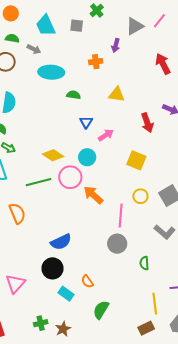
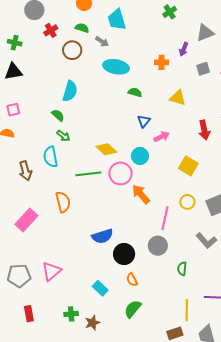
gray square: (77, 26) -> (203, 69), moved, turned -32
black circle: (52, 268) -> (124, 254), moved
orange semicircle: (87, 281) -> (132, 280), moved

